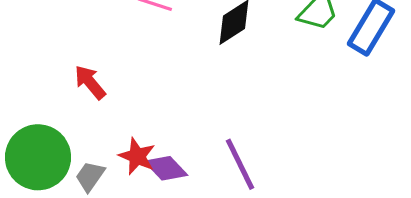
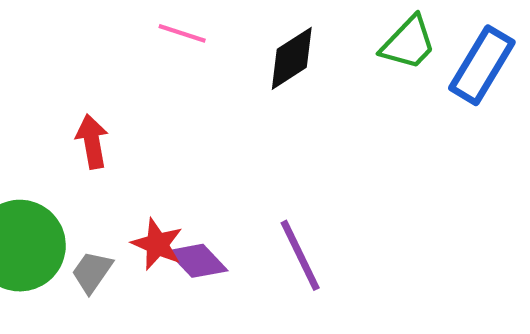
red arrow: (90, 82) -> (92, 142), turned 30

